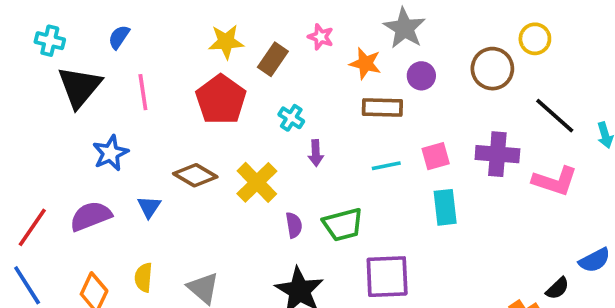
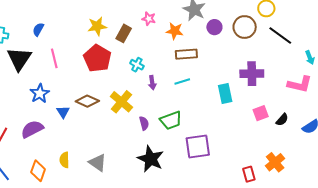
purple circle: (421, 76) -> (214, 27), moved
black line: (555, 116) -> (280, 36), moved
pink square: (436, 156) -> (261, 113), moved
cyan line: (386, 166) -> (182, 81), moved
pink L-shape: (555, 181) -> (300, 84), moved
blue triangle: (149, 207) -> (63, 112), moved
cyan rectangle: (445, 207) -> (225, 94), moved
black semicircle: (557, 288) -> (282, 120), moved

